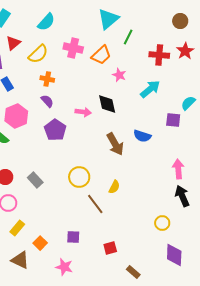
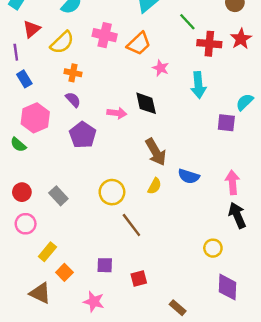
green line: (128, 37) -> (187, 22), moved, turned -70
cyan arrow: (150, 89) -> (198, 85), turned 125
blue semicircle: (142, 136) -> (189, 176), moved
yellow semicircle: (114, 187) -> (155, 186), moved
yellow rectangle: (17, 228) -> (47, 252), moved
red square: (110, 248) -> (139, 279), moved

